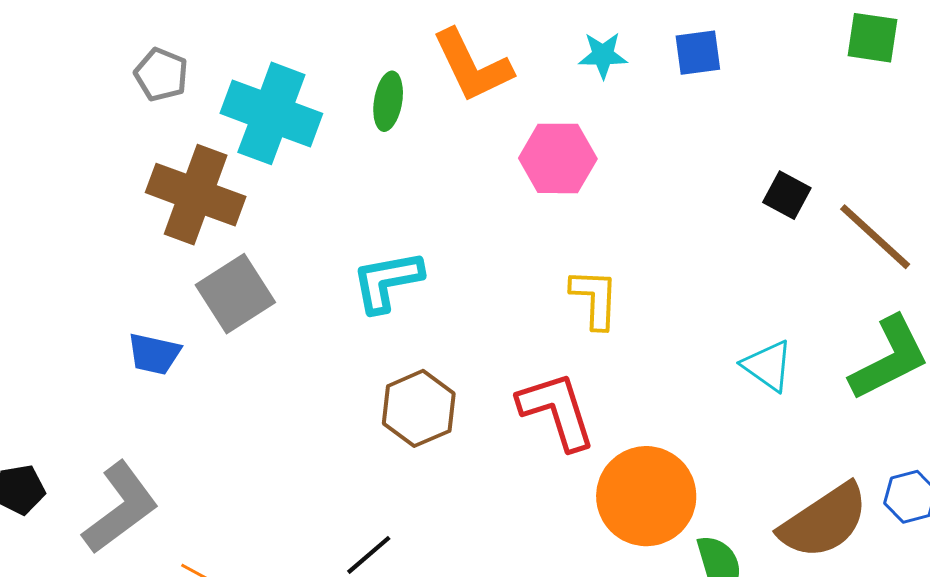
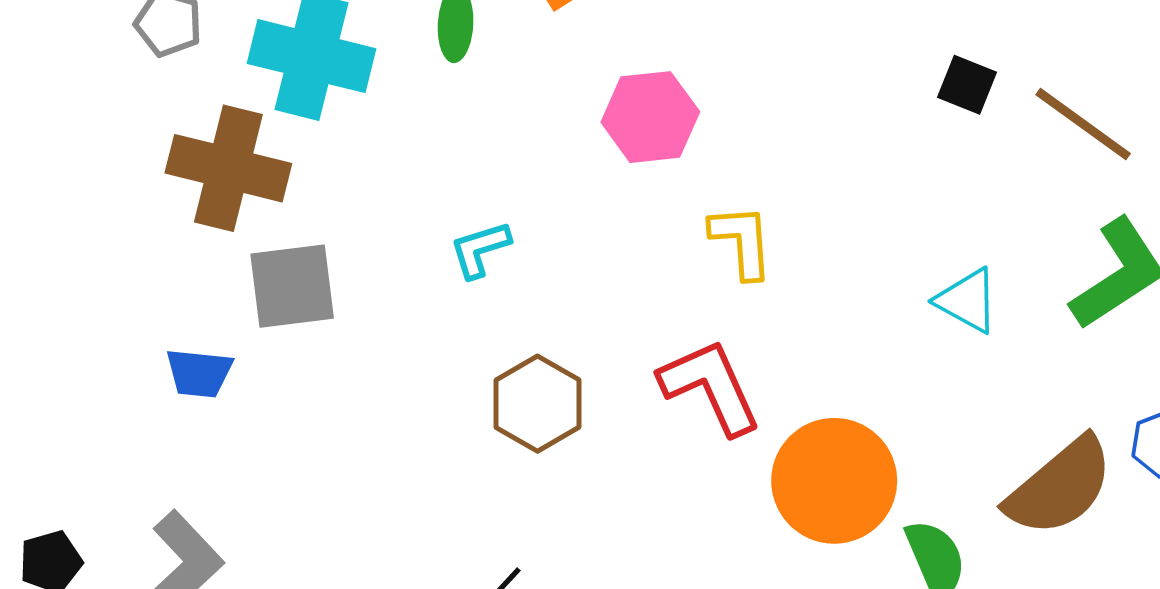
pink hexagon: (558, 158) -> (650, 117), moved
cyan L-shape: (387, 281) -> (480, 249), size x0.7
gray square: (235, 294) -> (292, 286), turned 32

